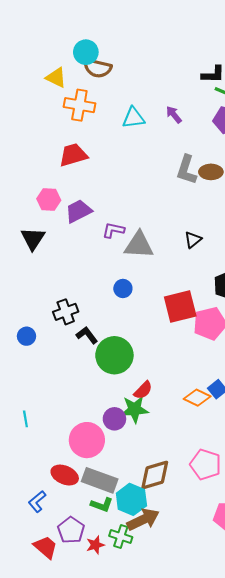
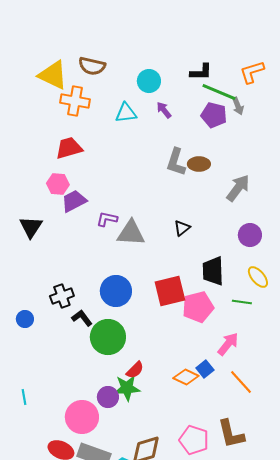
cyan circle: (86, 52) -> (149, 81), moved
yellow triangle: (56, 78) -> (53, 75), size x1.5
pink hexagon: (49, 199) -> (58, 184), moved
blue circle: (123, 288) -> (116, 291), moved, size x1.8

